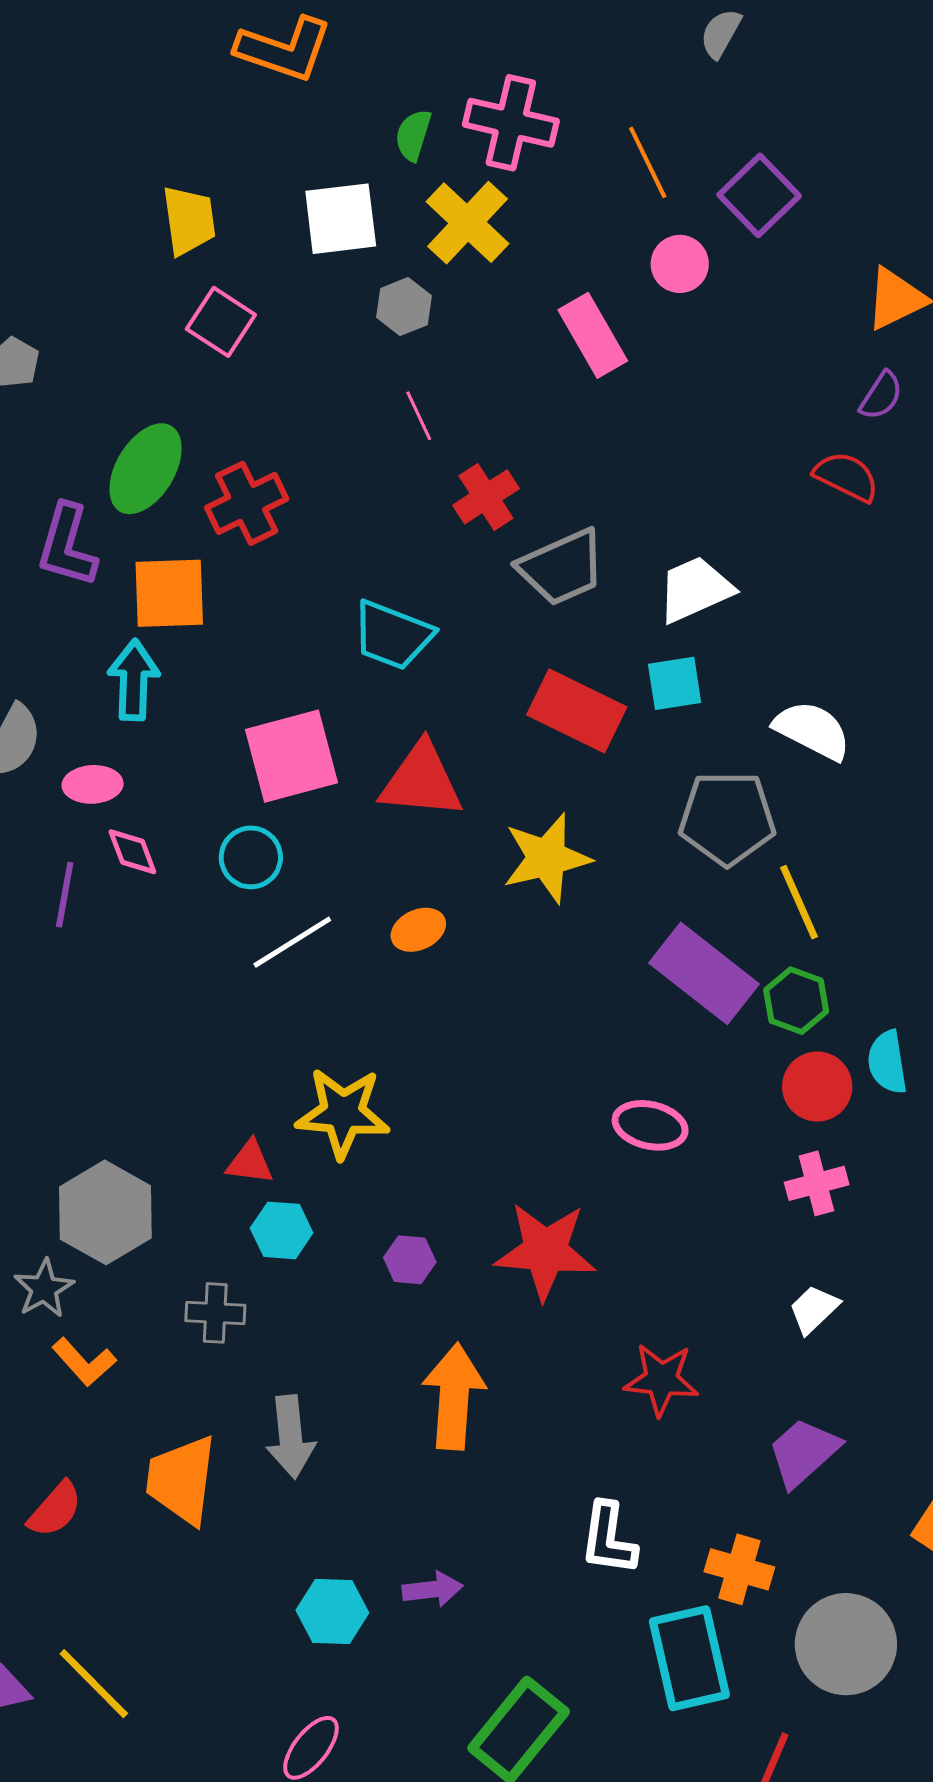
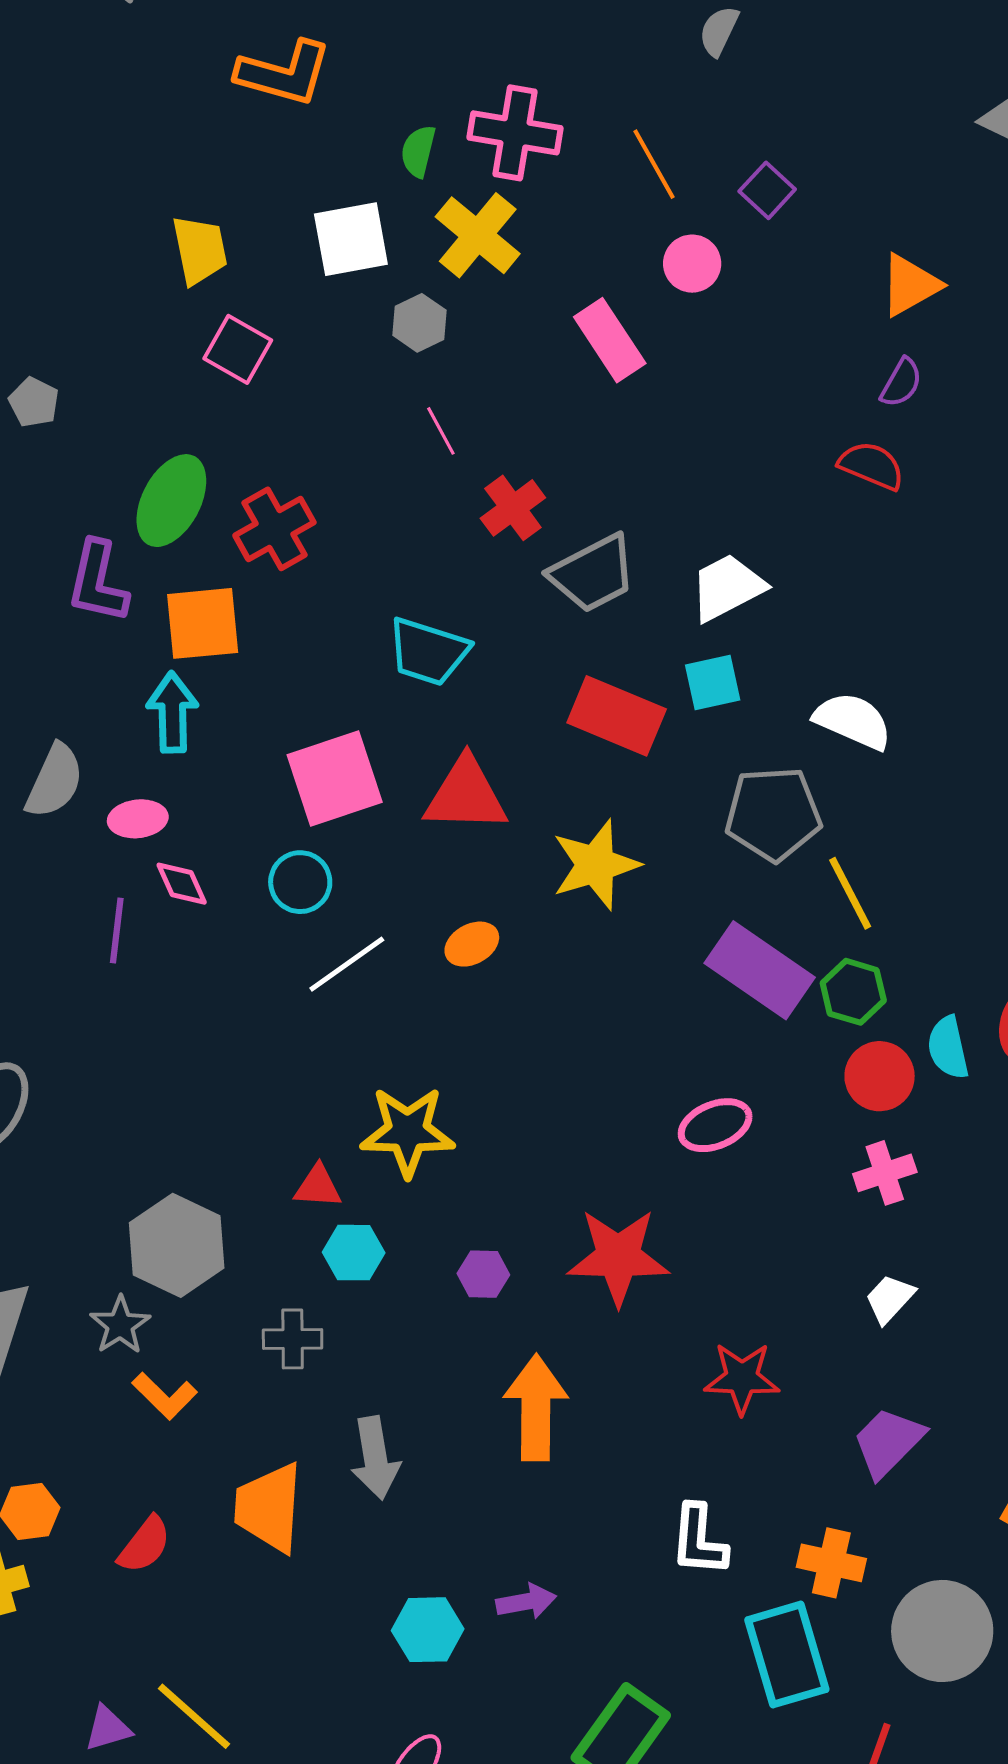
purple square: (759, 195) -> (767, 190), size x0.7
pink ellipse: (650, 1125) -> (715, 1125), turned -32

